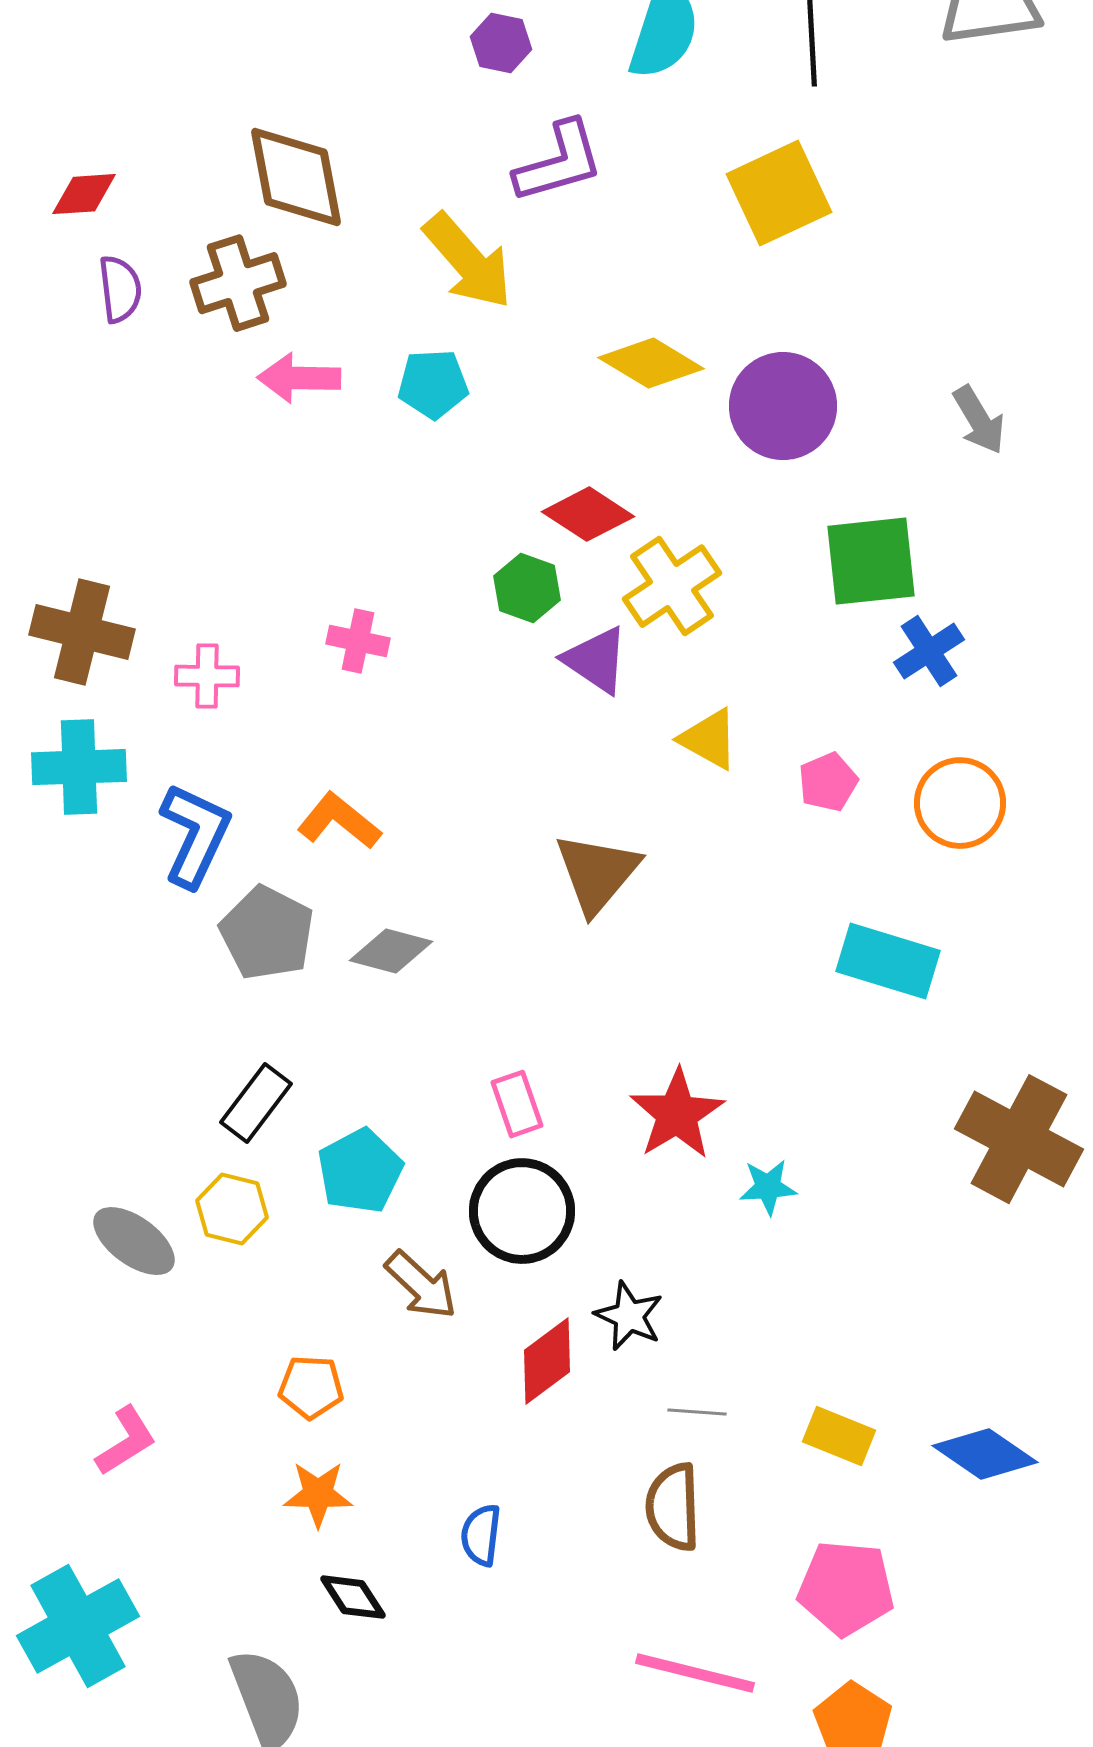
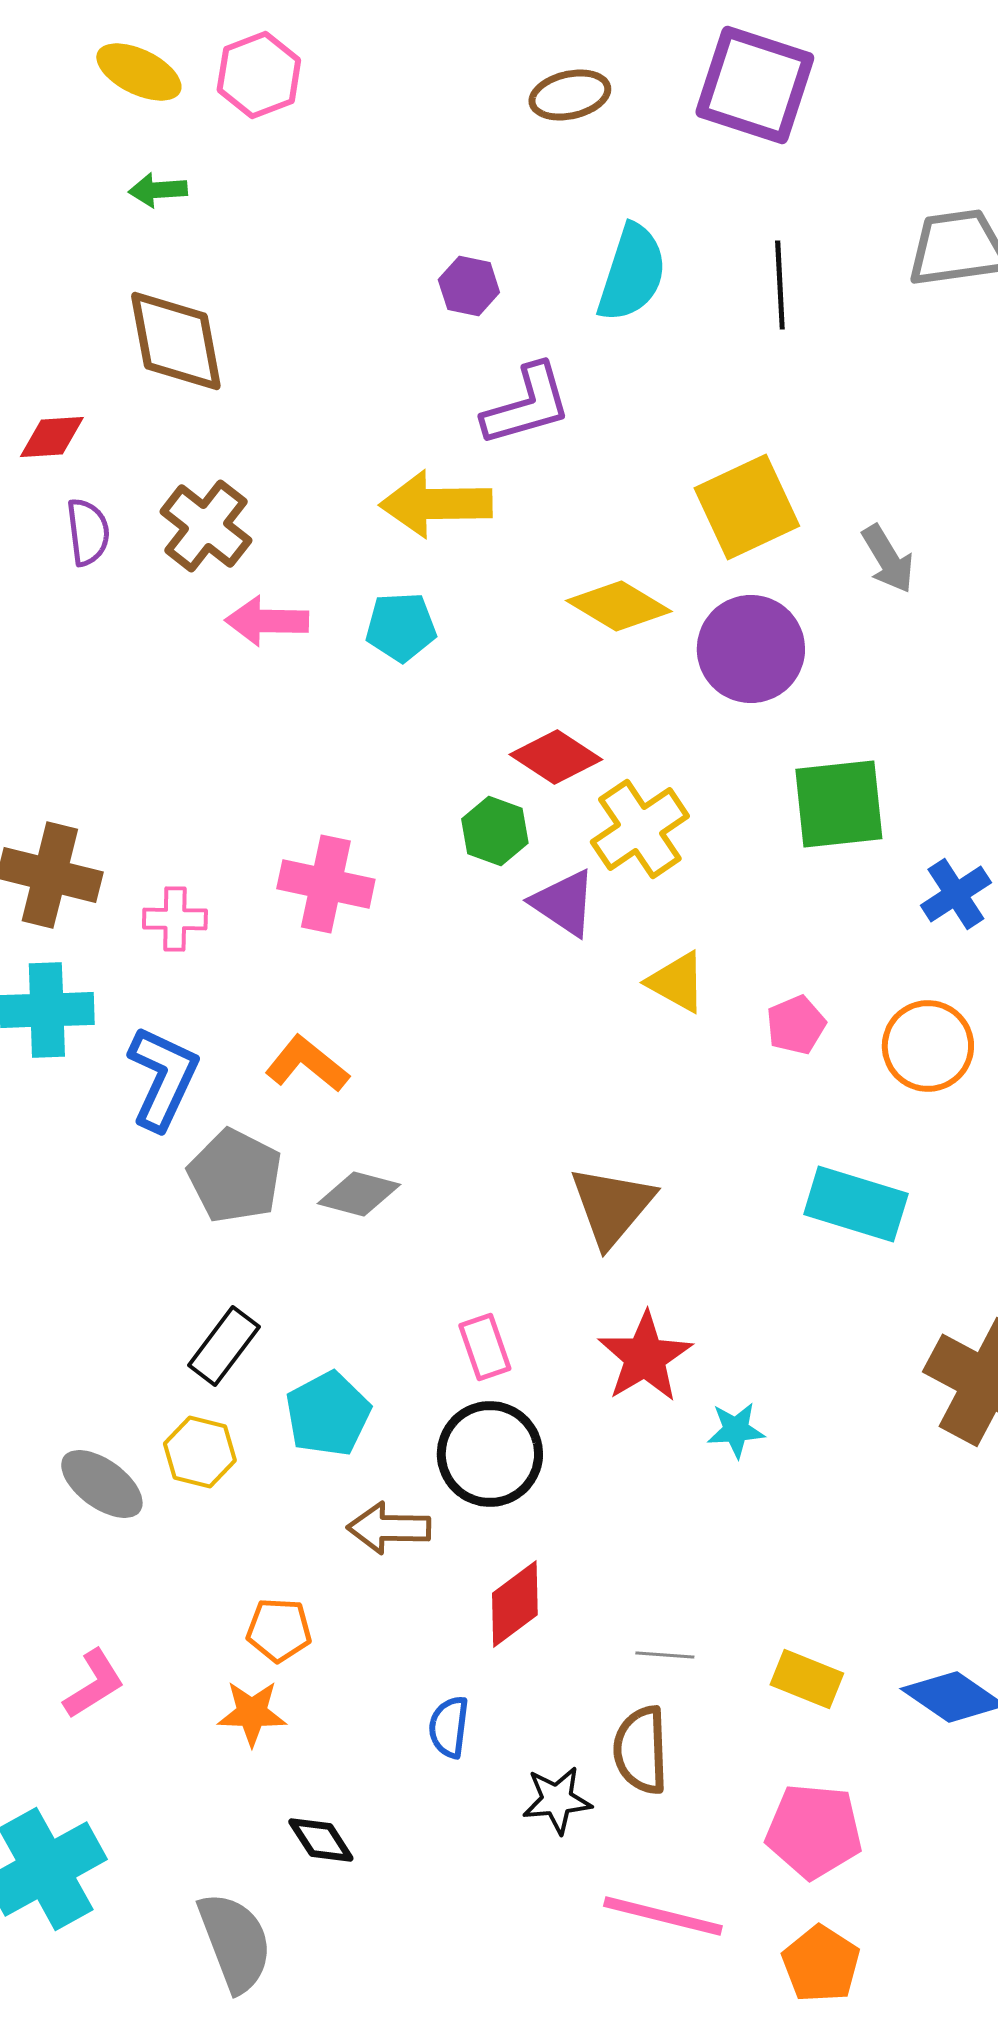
brown diamond: (296, 177) -> (176, 341), moved
yellow square: (779, 193) -> (747, 507), moved
yellow arrow: (468, 261) -> (436, 504), turned 130
brown cross: (238, 283) -> (206, 526), turned -34
gray arrow: (979, 420) -> (888, 559), moved
pink cross: (358, 641) -> (326, 884), size x1.5
blue cross: (929, 651) -> (956, 894), moved
brown triangle: (597, 873) -> (612, 1206), moved
brown arrow: (421, 1285) -> (389, 1528), turned 138
black star: (629, 1316) -> (557, 1800), moved, turned -30
orange star: (318, 1494) -> (252, 1713), moved
blue semicircle: (481, 1535) -> (449, 1727), moved

